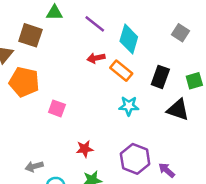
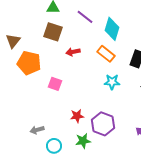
brown square: (30, 35) -> (53, 32), moved
red arrow: (96, 58) -> (73, 52), moved
purple hexagon: (135, 159) -> (103, 124), moved

